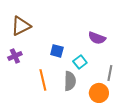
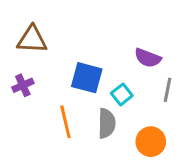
brown triangle: (21, 26) -> (32, 40), turned 30
blue square: (57, 51) -> (87, 78), size x1.5
gray line: (110, 73) -> (168, 90), moved

